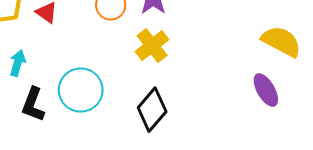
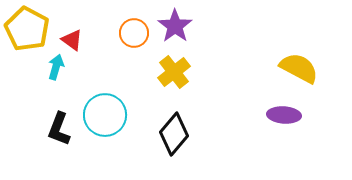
cyan arrow: (18, 63) -> (56, 67), moved
purple ellipse: (266, 90) -> (284, 115), turned -56

